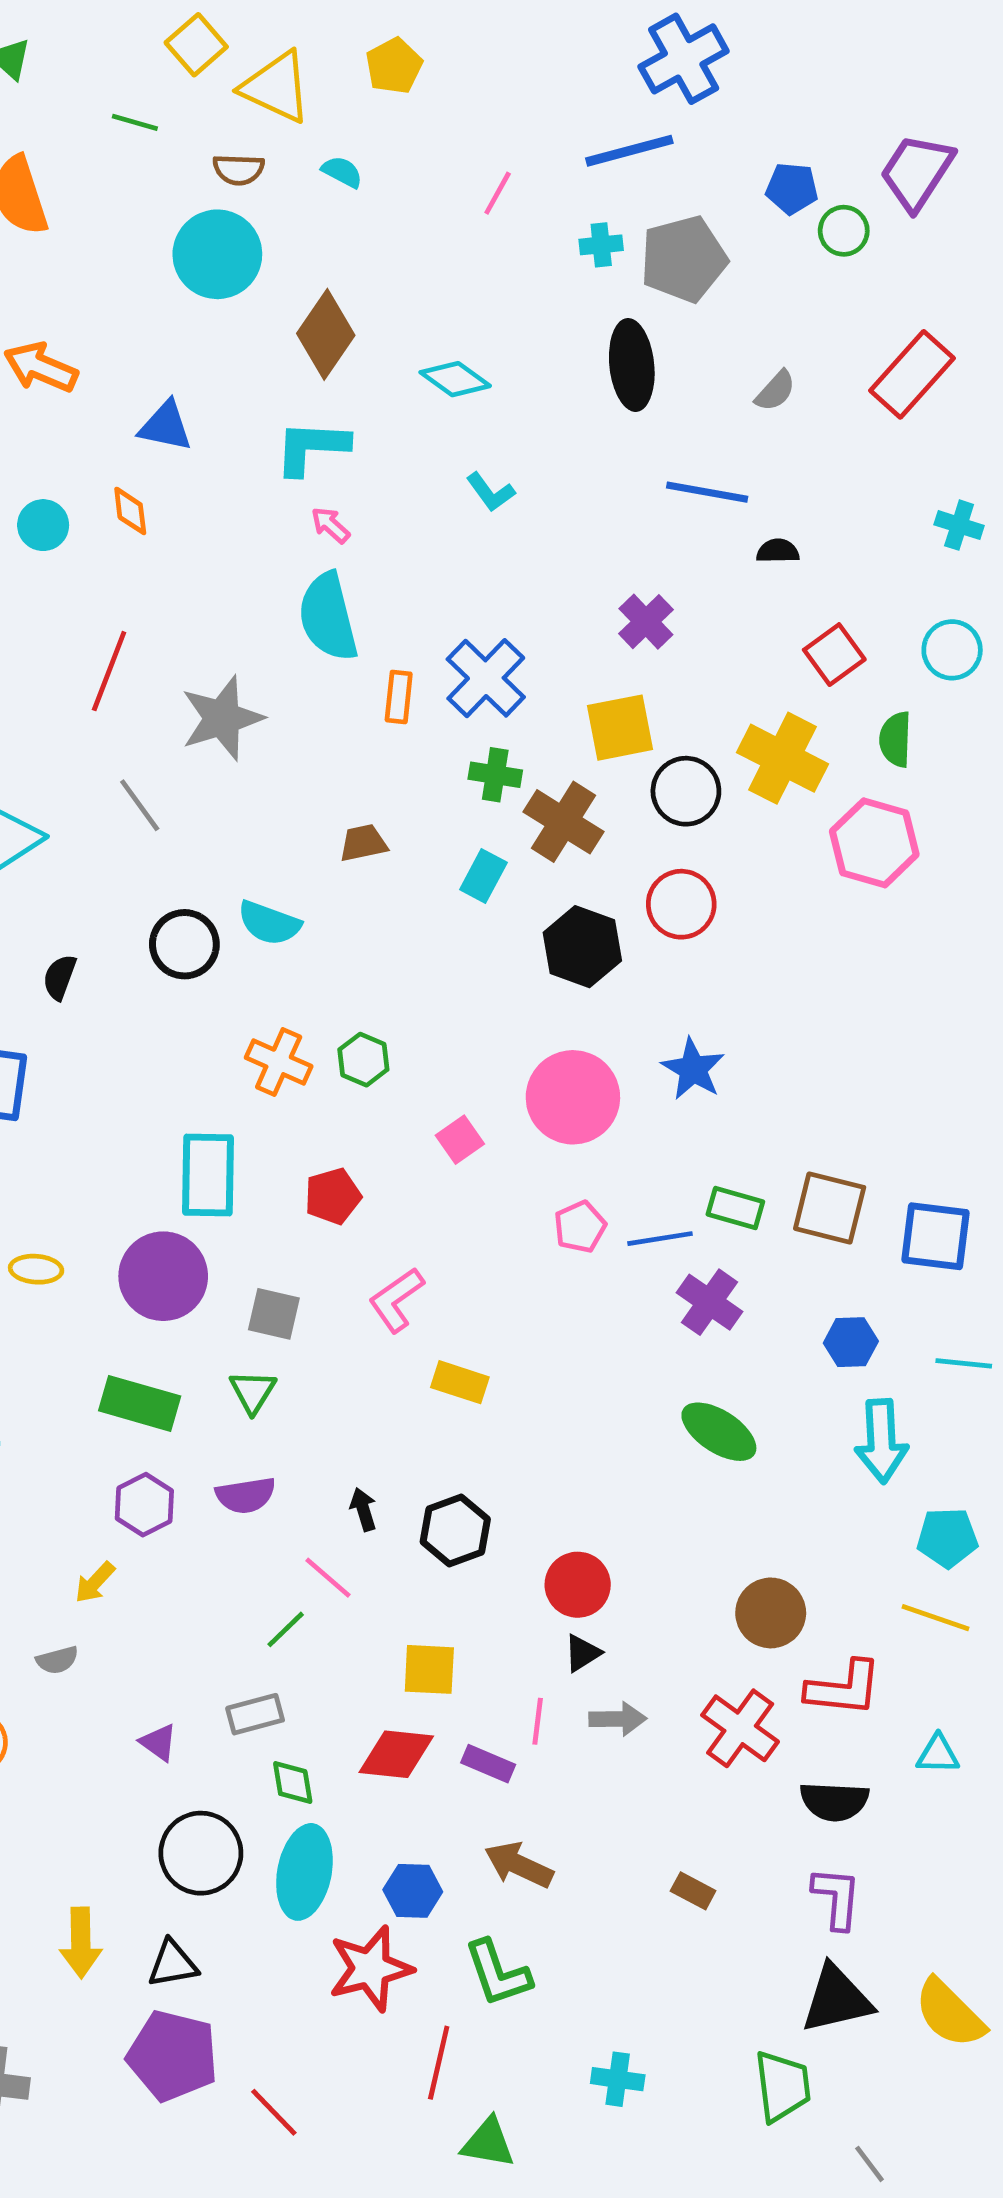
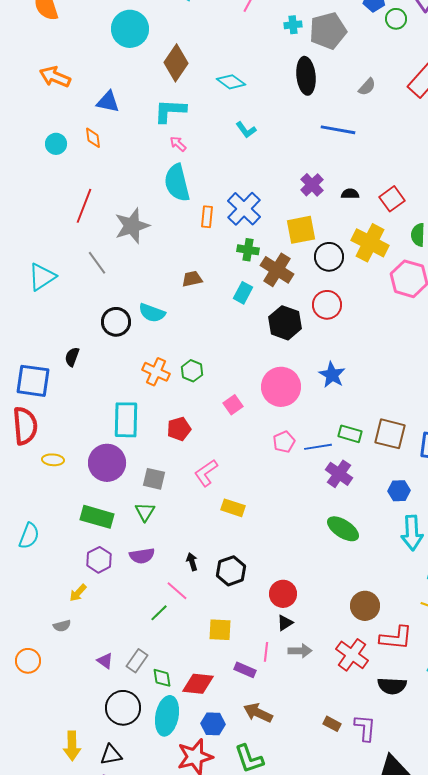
black semicircle: (778, 551) -> (350, 194), moved
black semicircle: (60, 977) -> (72, 357), moved
gray rectangle: (255, 1714) -> (137, 661), moved, turned -40
red diamond: (396, 1754) -> (198, 684), moved
purple L-shape: (837, 1898) -> (365, 728), moved

